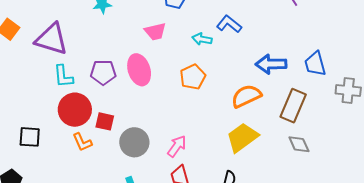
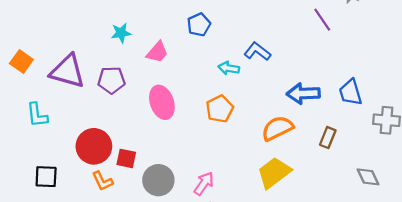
pink trapezoid: (155, 31) -> (157, 52), moved, turned -35
purple pentagon: (103, 72) -> (111, 80), moved
cyan L-shape: (63, 76) -> (37, 115), moved
brown rectangle: (293, 106) -> (328, 138), size x0.6
gray diamond: (299, 144) -> (368, 177), moved

